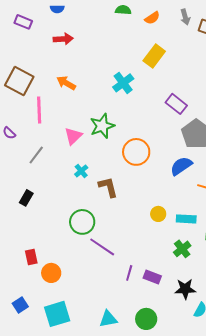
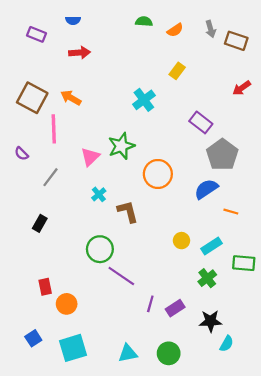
yellow rectangle: (154, 56) -> (177, 71), size x0.7
orange arrow: (66, 83) -> (71, 98), moved
cyan rectangle: (186, 219) -> (212, 246), turned -36
purple rectangle: (152, 277) -> (175, 308), turned -54

